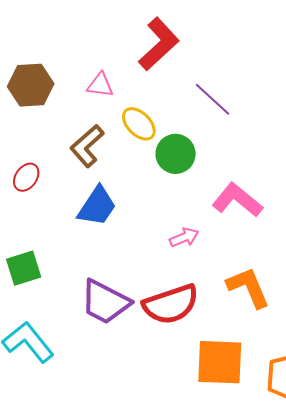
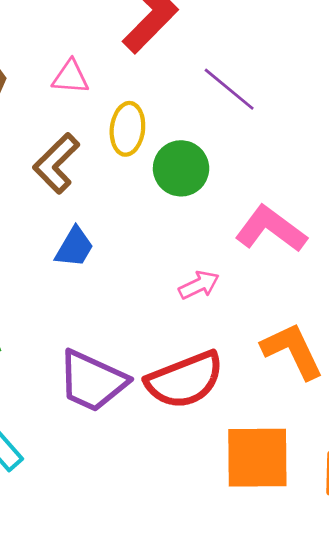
yellow ellipse: (139, 124) -> (127, 129), turned 54
blue trapezoid: (97, 206) -> (74, 247), size x0.7

